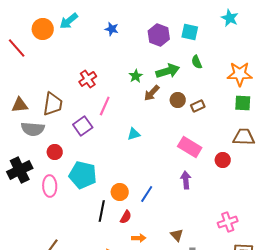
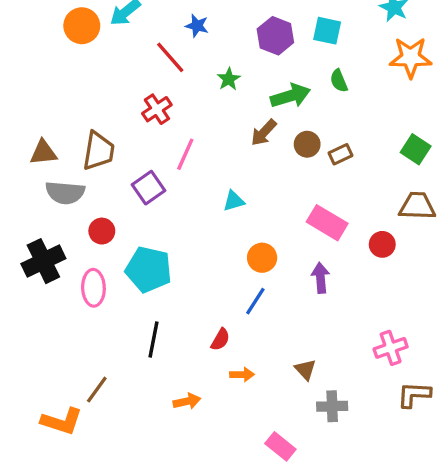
red line: (17, 48) -> (170, 57), moved
orange star: (240, 74) -> (411, 57), moved
green star: (136, 76) -> (229, 79), moved
green square: (243, 103) -> (416, 149), turned 30
orange circle: (120, 192) -> (262, 258), moved
black line: (102, 211) -> (154, 340), moved

